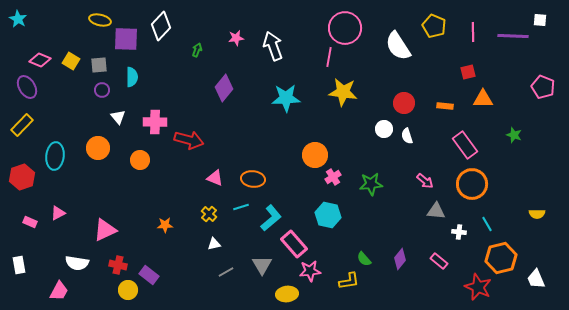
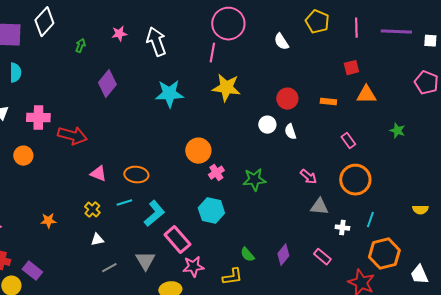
white square: (540, 20) -> (430, 41), moved
white semicircle: (398, 46) -> (281, 42), size x0.6
pink rectangle: (465, 145) -> (348, 141), size x0.6
cyan line: (487, 224) -> (370, 220), turned 49

